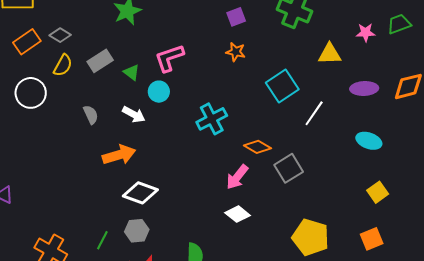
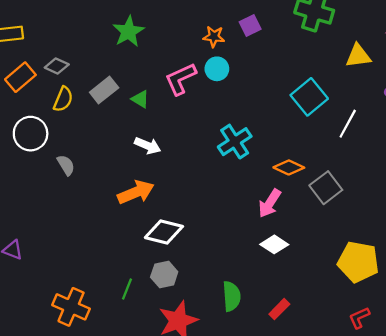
orange star: (236, 52) -> (214, 37), moved
cyan circle: (159, 92) -> (217, 69), moved
gray semicircle: (91, 115) -> (66, 165), moved

